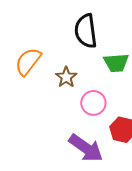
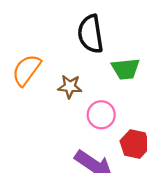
brown star: (66, 77) -> (70, 87), turned -30

